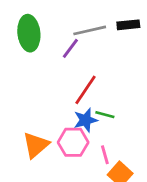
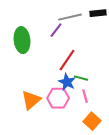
green ellipse: (29, 33) -> (22, 40), moved
blue star: (86, 120) -> (67, 82), turned -30
pink line: (105, 155) -> (85, 96), moved

